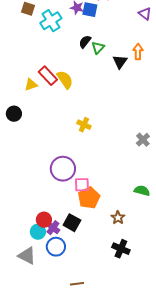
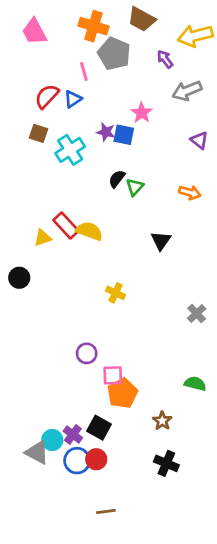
orange arrow: (138, 52) -> (190, 192), turned 105
black triangle: (120, 62) -> (161, 241), moved
yellow semicircle: (65, 80) -> (89, 231), turned -36
purple circle: (63, 169) -> (87, 353), size x0.6
red circle: (44, 220) -> (96, 459), moved
gray triangle: (27, 256) -> (37, 452), moved

